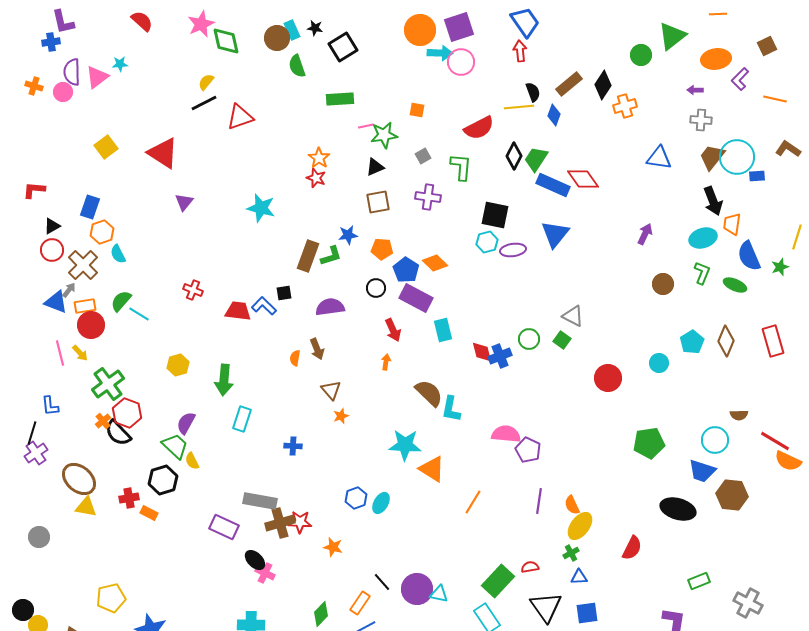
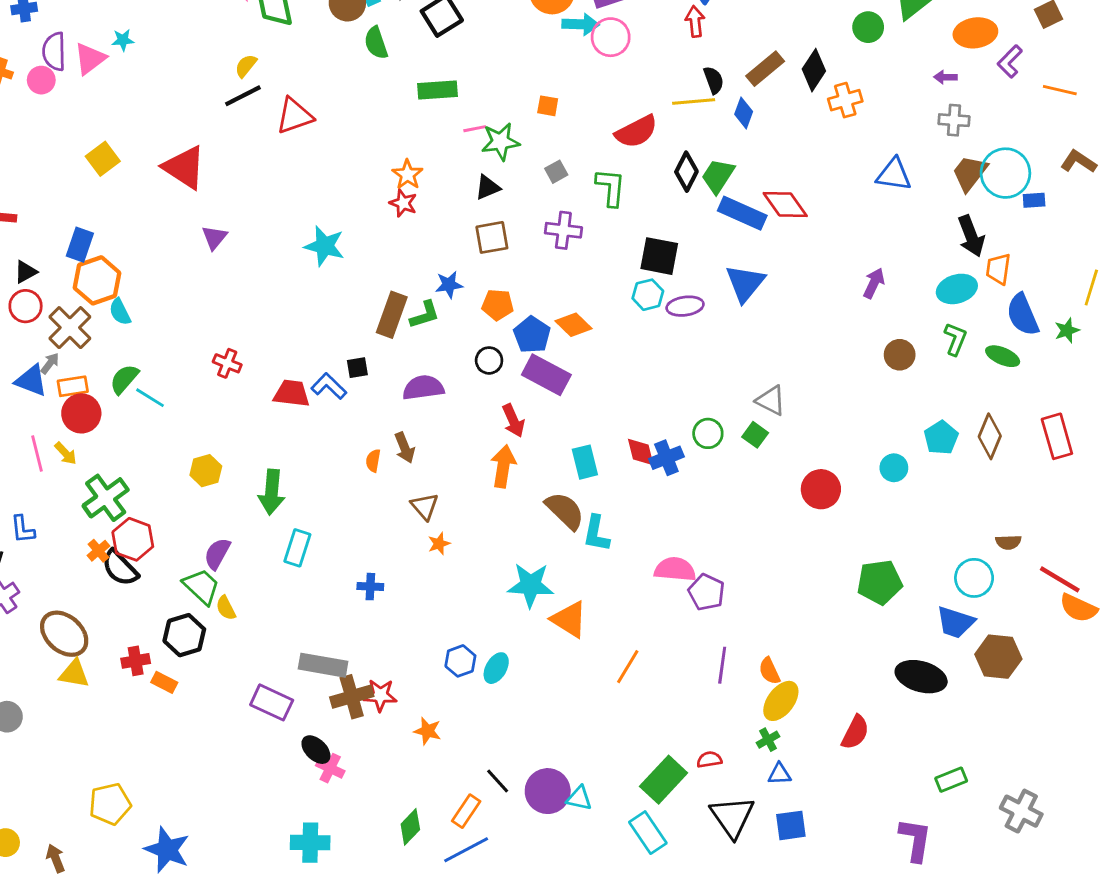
orange hexagon: (102, 232) -> (97, 280), size x1.4
cyan rectangle: (443, 330) -> (585, 462), moved
orange arrow: (386, 362) -> (503, 466), size x1.8

